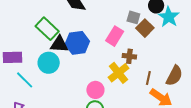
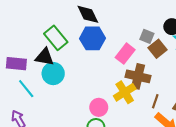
blue hexagon: (77, 43) -> (92, 38), moved
black triangle: (59, 44) -> (45, 57), moved
brown cross: (129, 56) -> (138, 76), size x1.6

